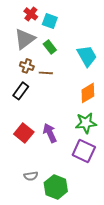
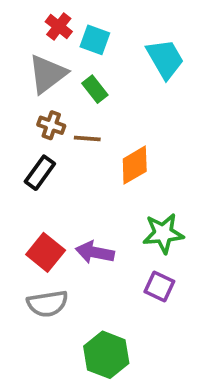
cyan trapezoid: (87, 56) -> (165, 59), moved
orange diamond: (88, 93) -> (135, 165), moved
purple arrow: (50, 133) -> (95, 252), turned -54
purple square: (84, 151) -> (159, 287), size x0.7
gray semicircle: (31, 176) -> (47, 304), moved, size x1.5

